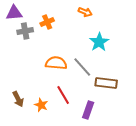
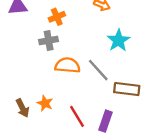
gray cross: (25, 31) -> (49, 40), moved
red line: (63, 95) -> (77, 116), moved
orange star: (41, 105) -> (45, 103), moved

